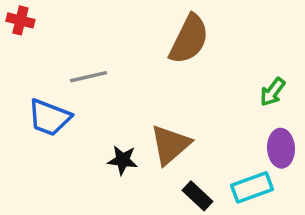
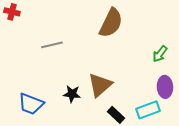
blue trapezoid: (49, 118) -> (31, 104), moved

